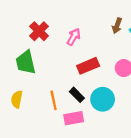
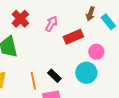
red rectangle: (88, 66) -> (73, 37), moved
cyan circle: (103, 99) -> (86, 73), moved

